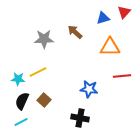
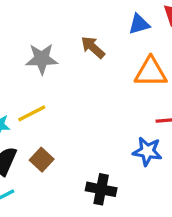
blue star: (89, 89) -> (147, 151), moved

